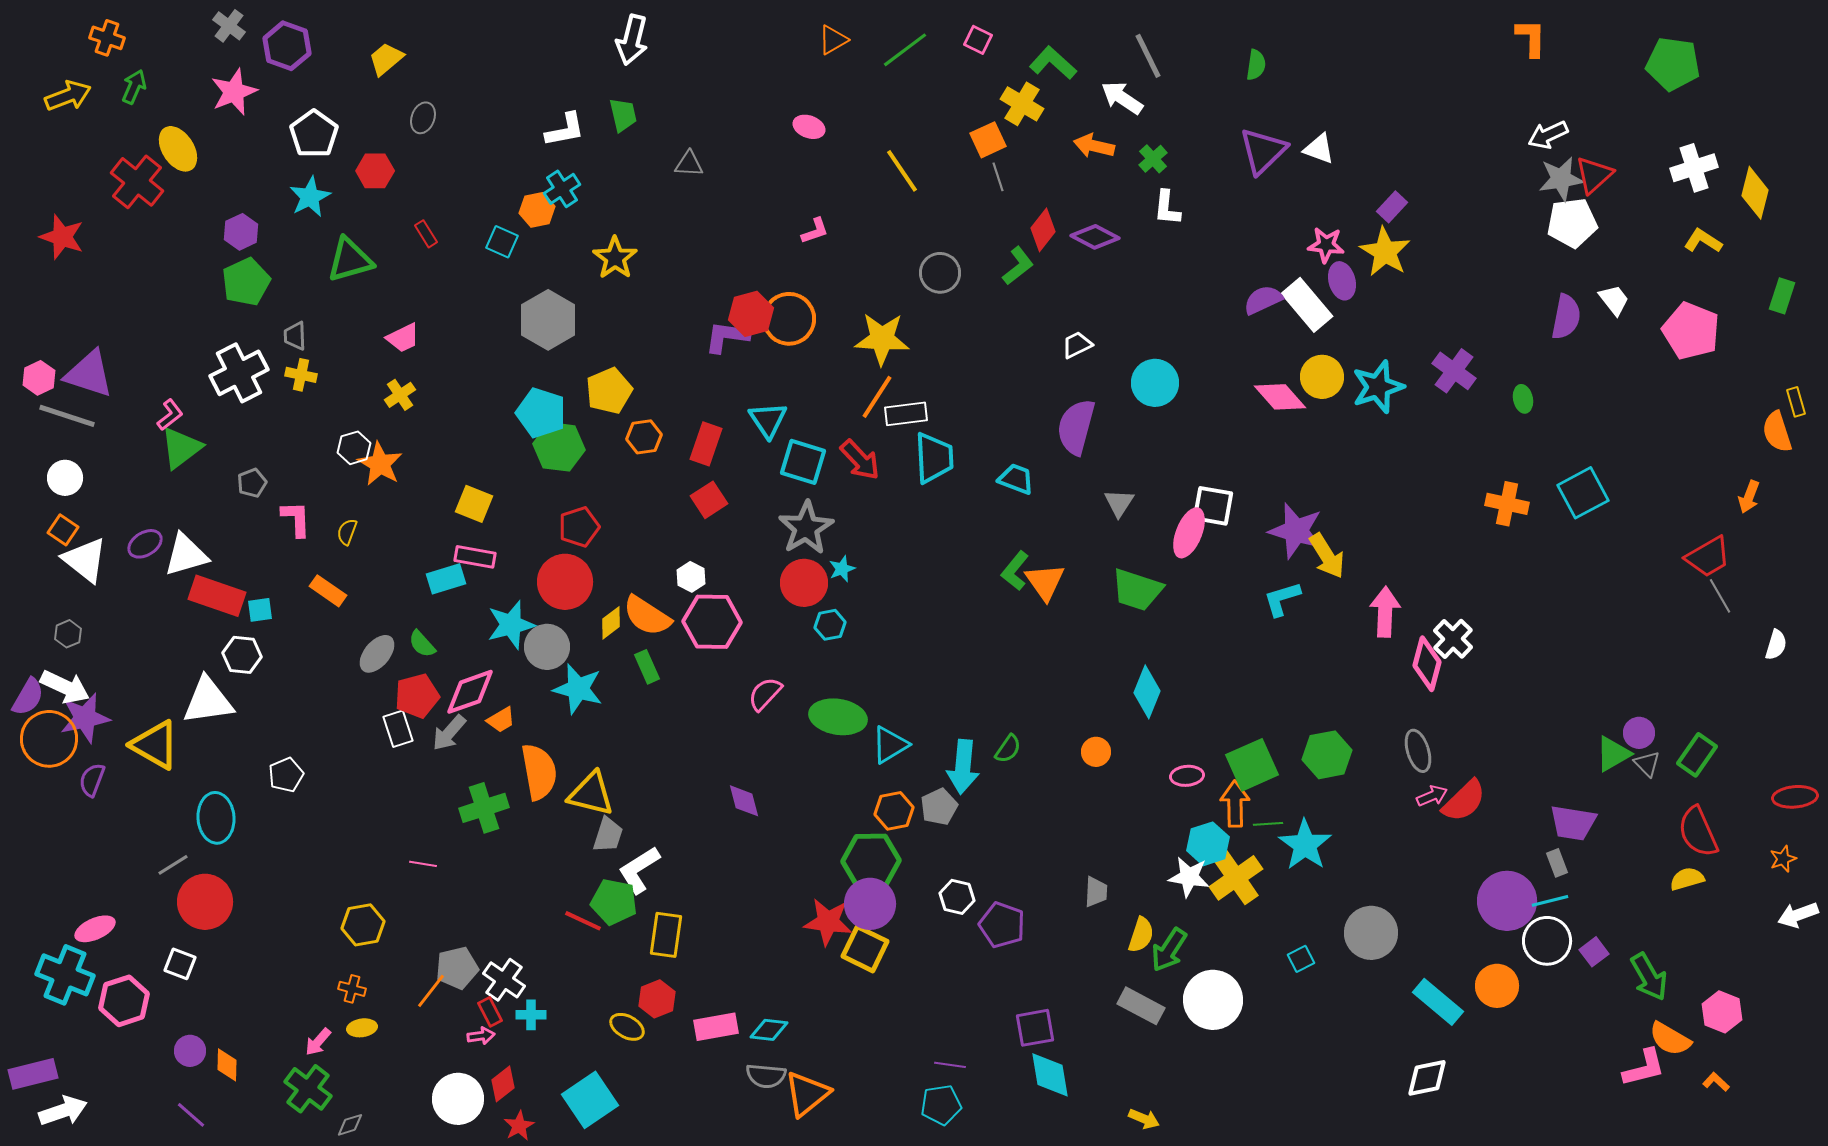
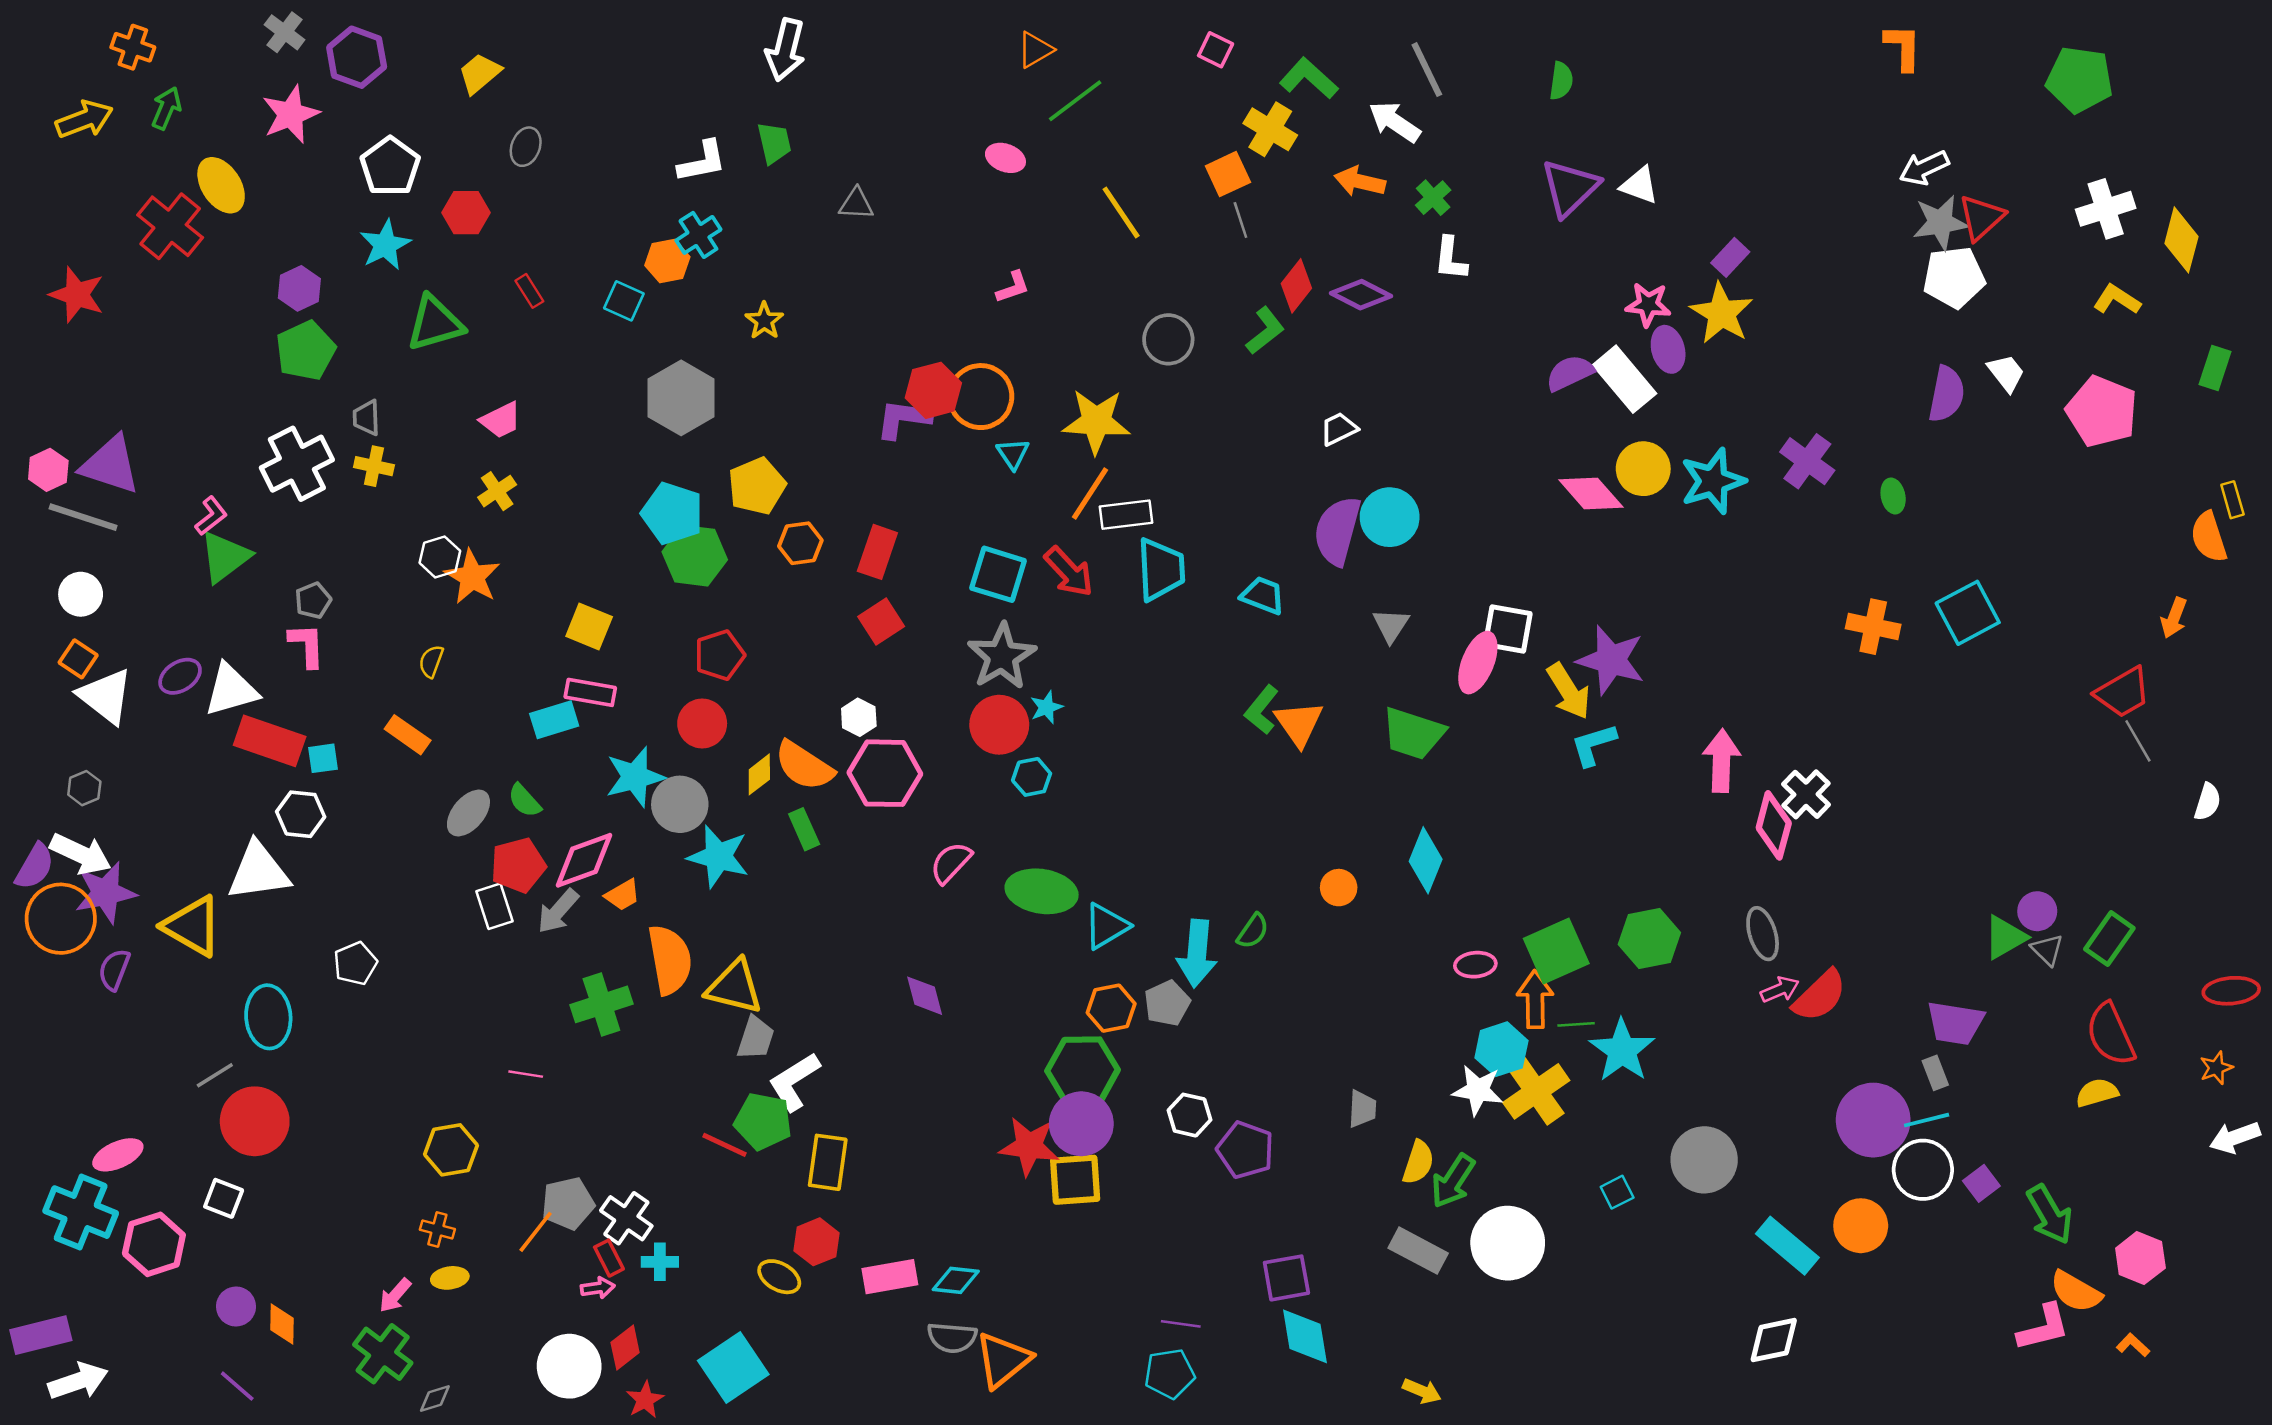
green line: (905, 50) -> (1075, 101), moved
yellow star: (615, 258) -> (764, 321), size x0.7
cyan circle: (1155, 383) -> (1390, 517), moved
cyan triangle: (768, 420) -> (1013, 454), moved, size x0.7
pink L-shape: (296, 519) -> (307, 645), moved
yellow arrow: (1327, 556) -> (1569, 691), moved
red circle: (565, 582) -> (702, 723), size x0.7
orange circle: (1096, 752) -> (1339, 888), moved
yellow square: (865, 949) -> (1075, 1180), turned -30

